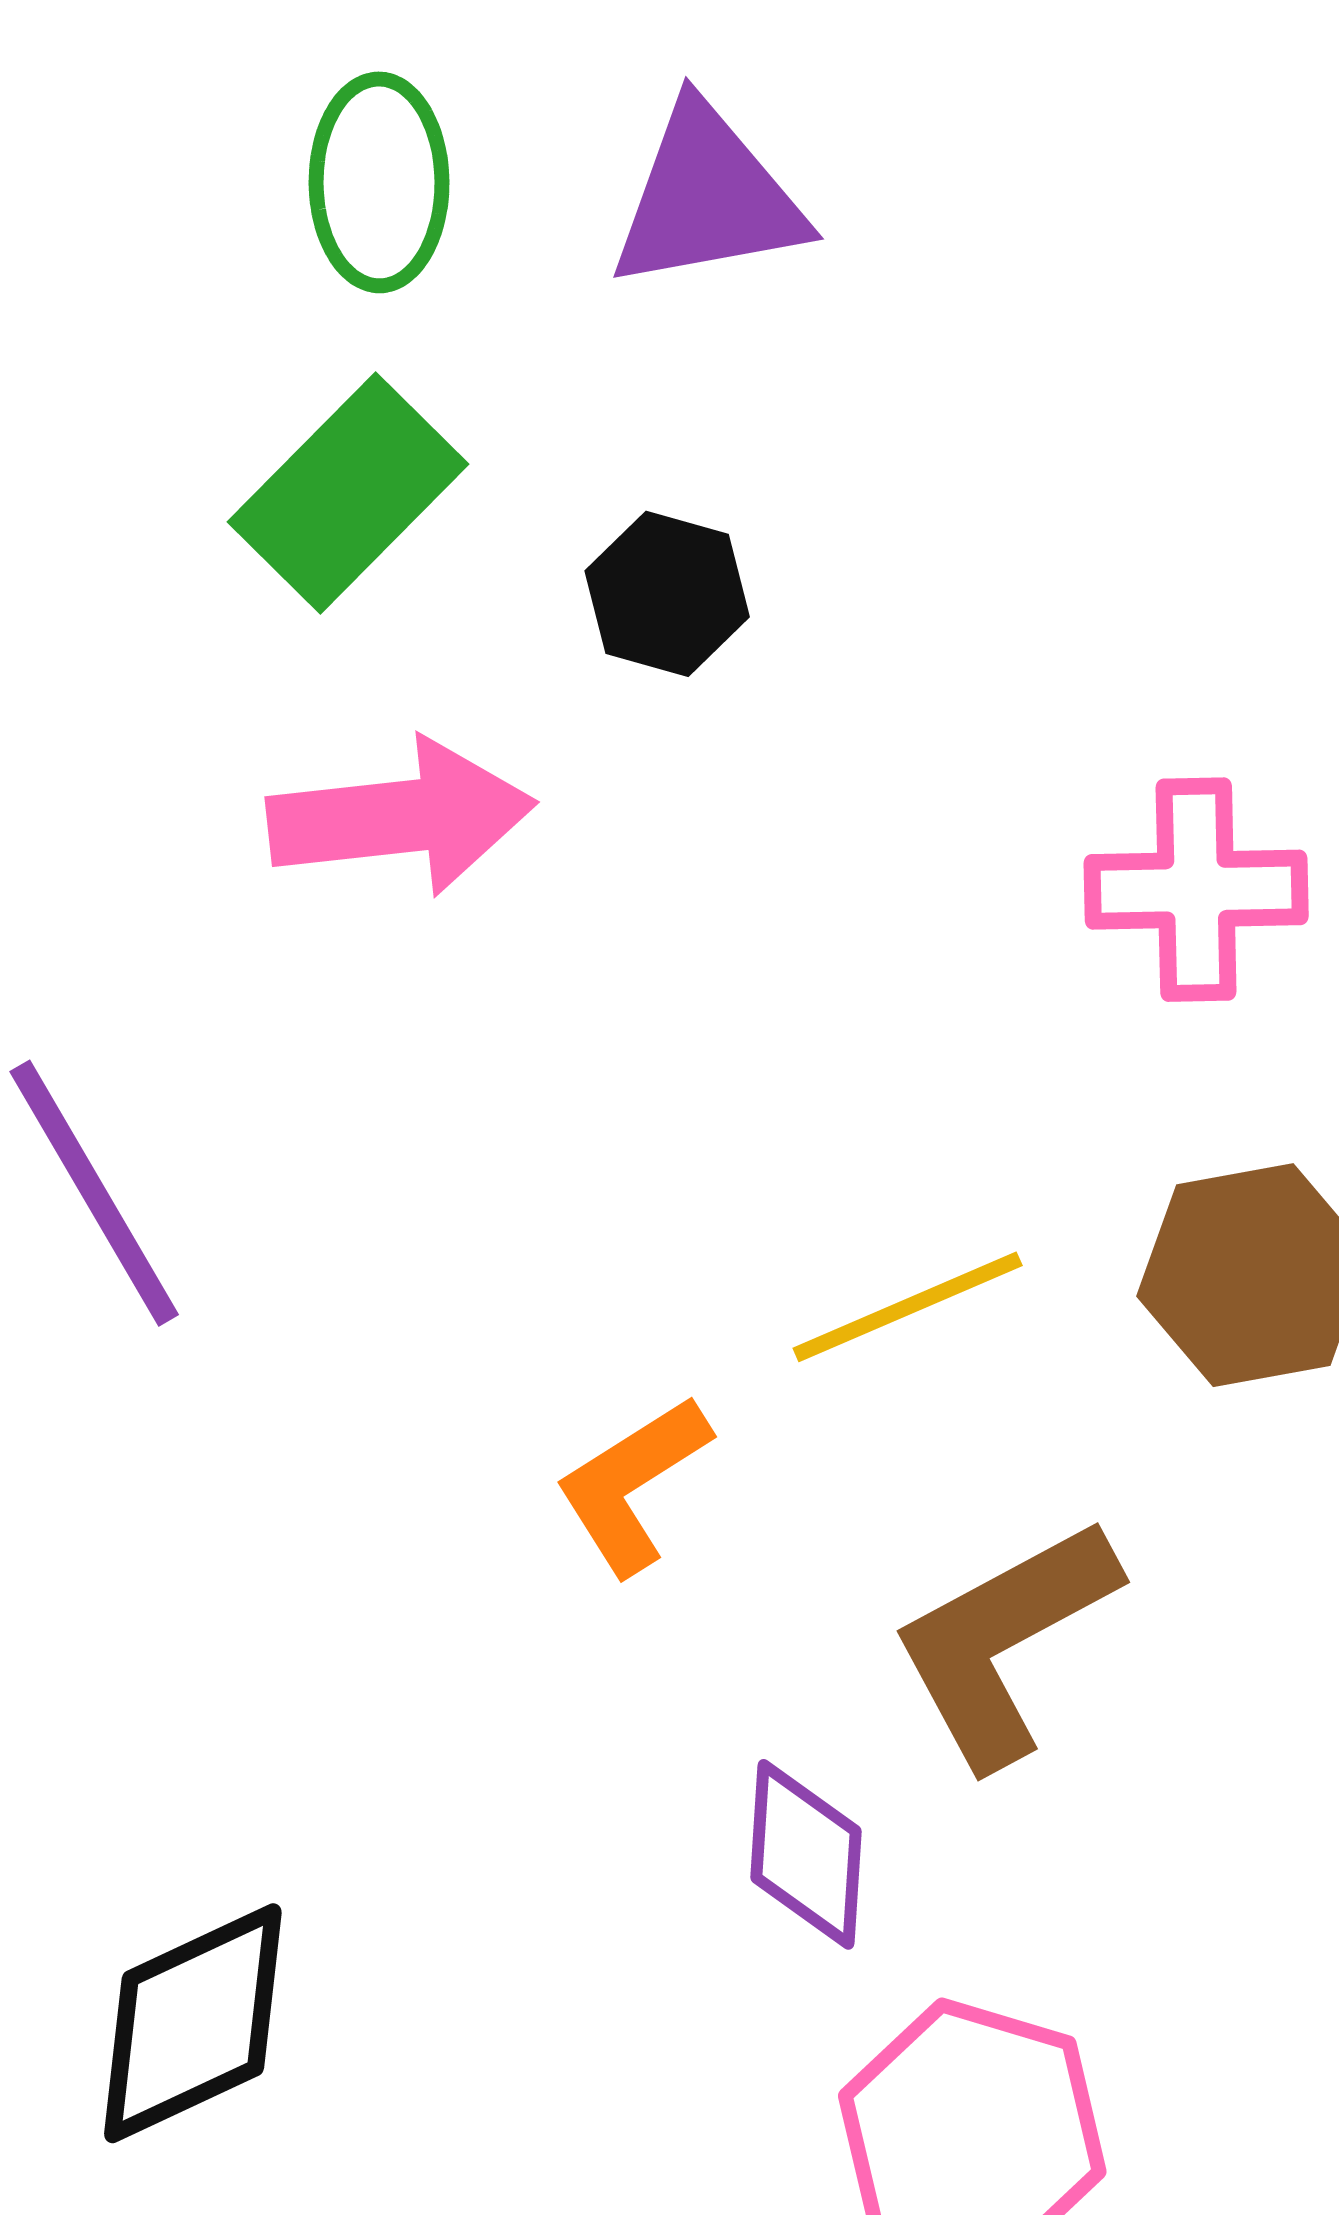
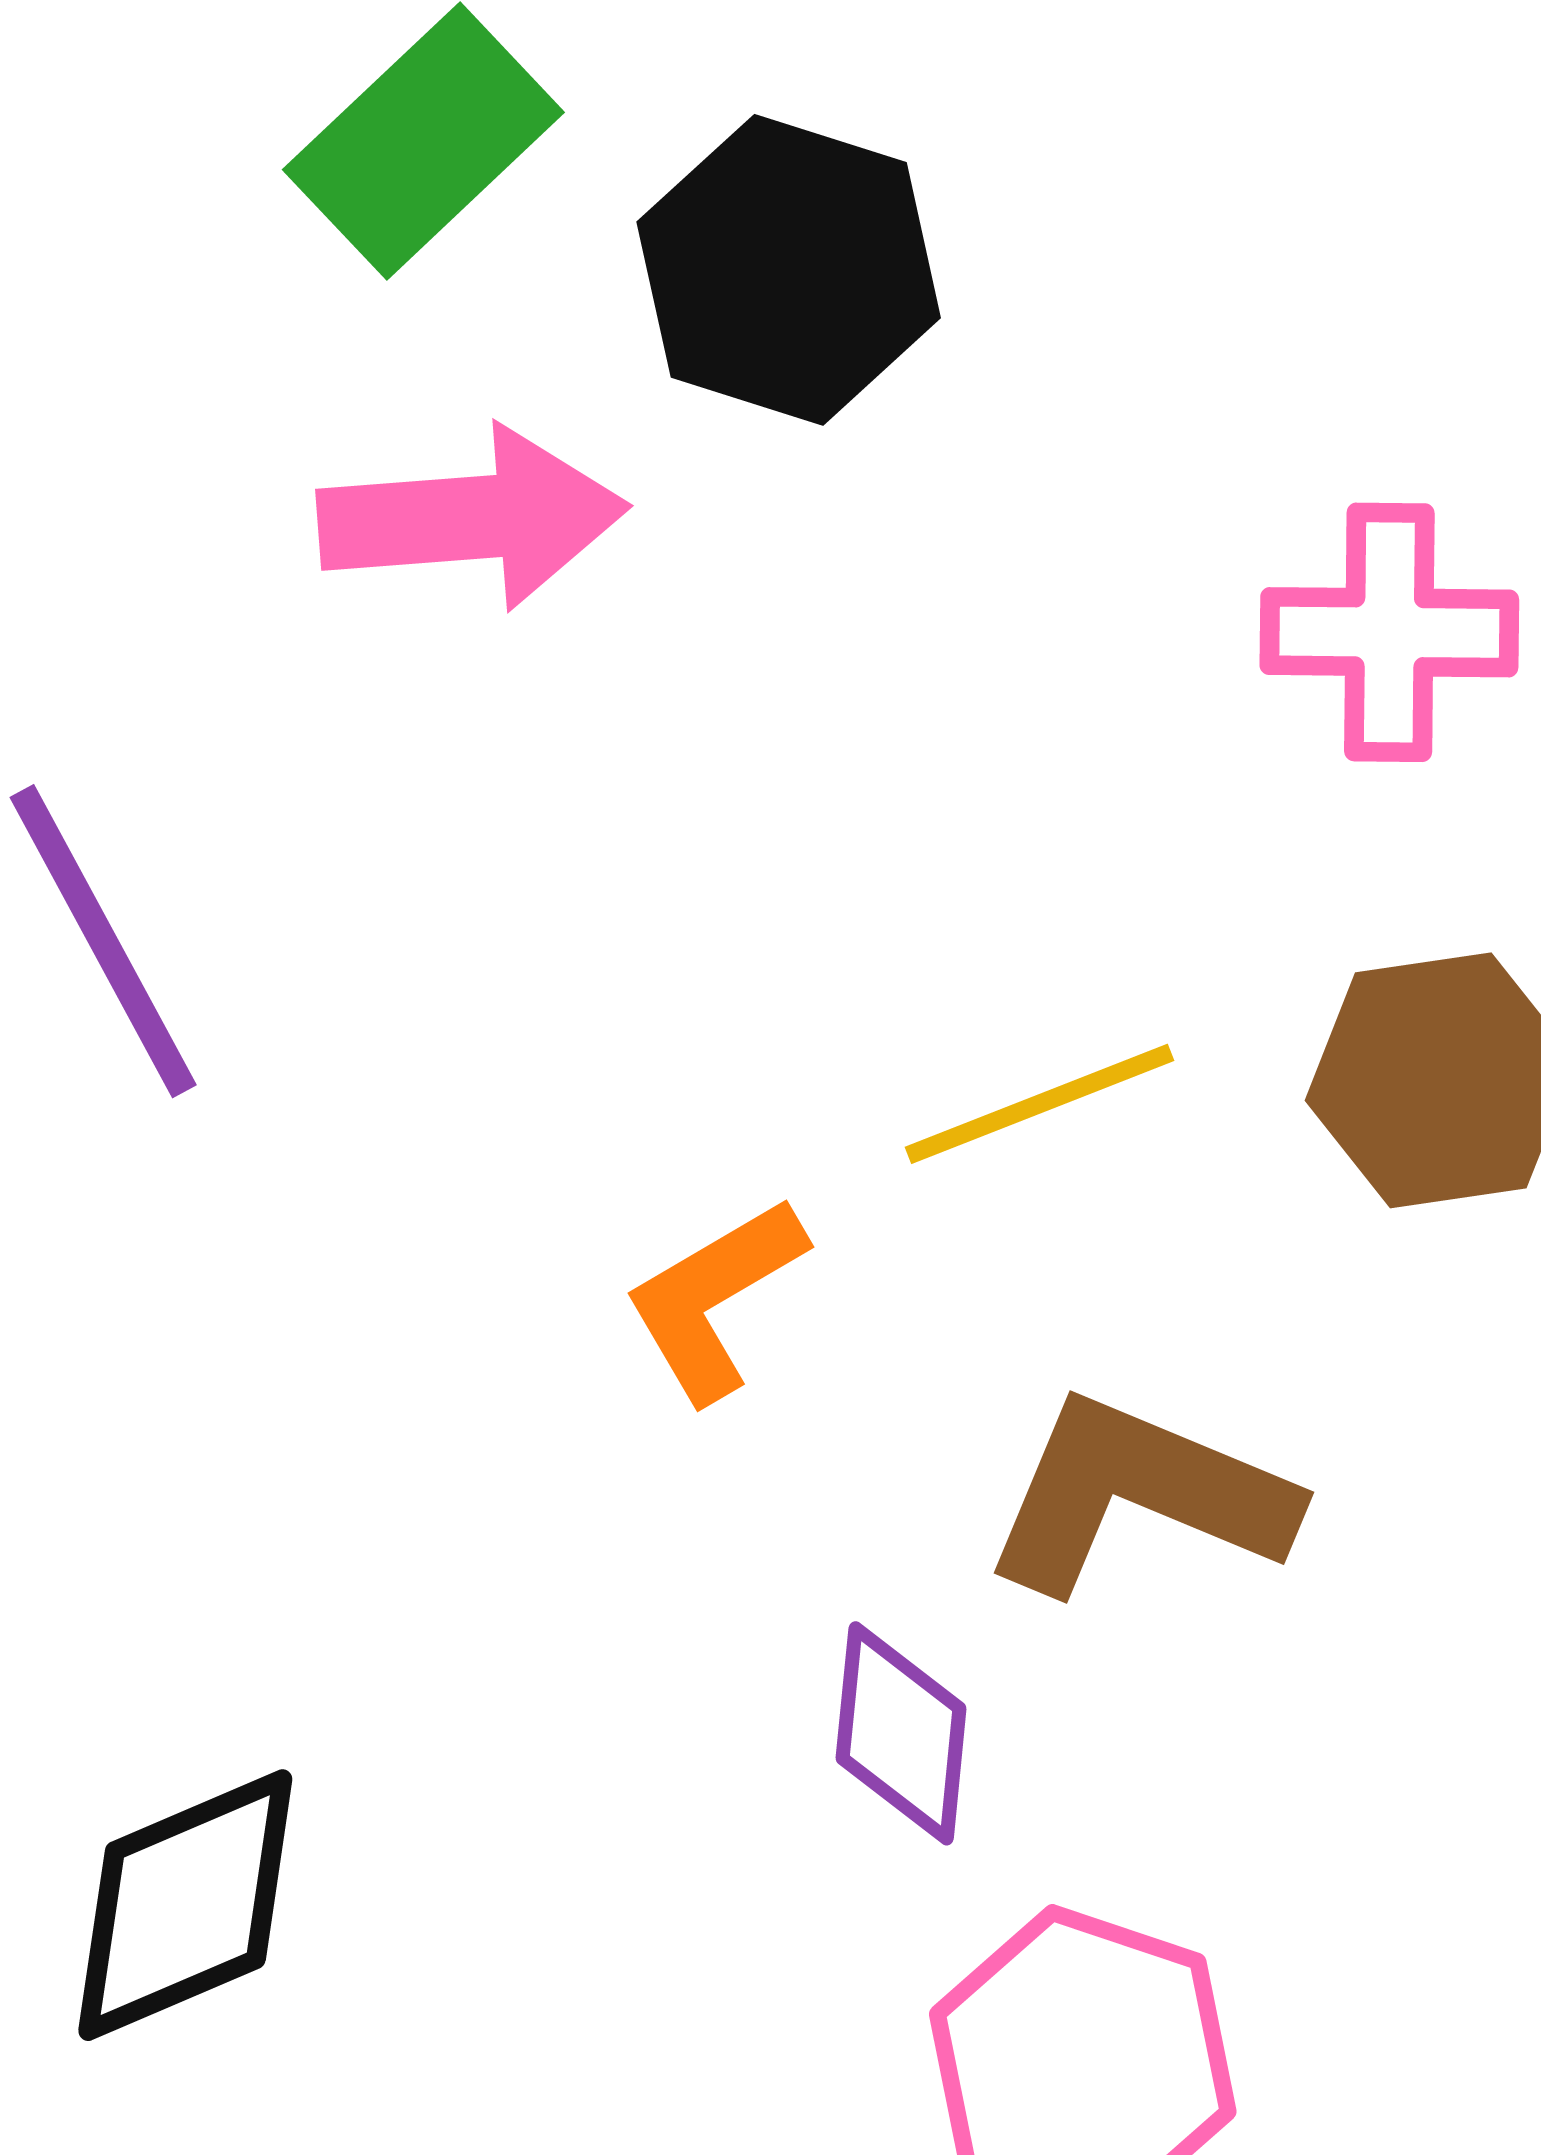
black hexagon: (667, 594) -> (789, 270), size x1.6
brown L-shape: (1004, 1642) -> (1138, 1495), turned 49

